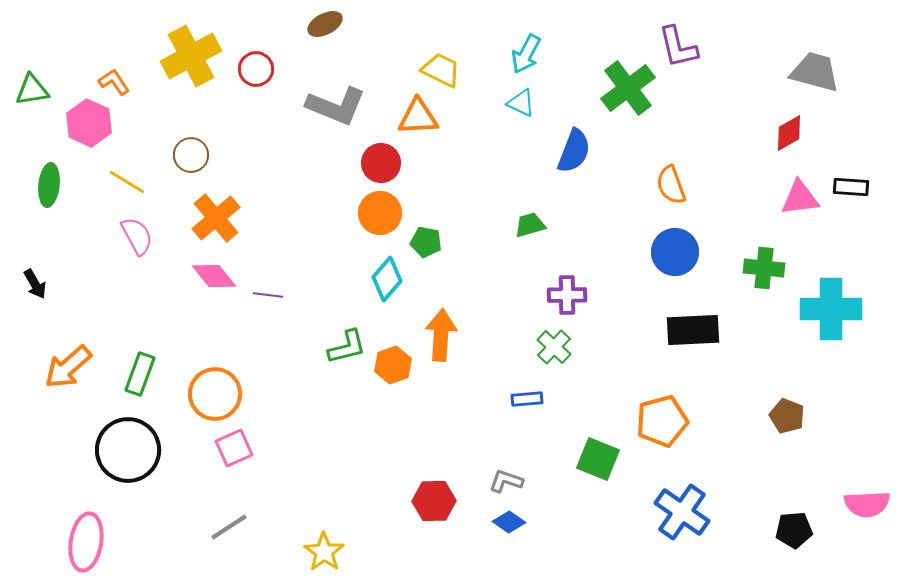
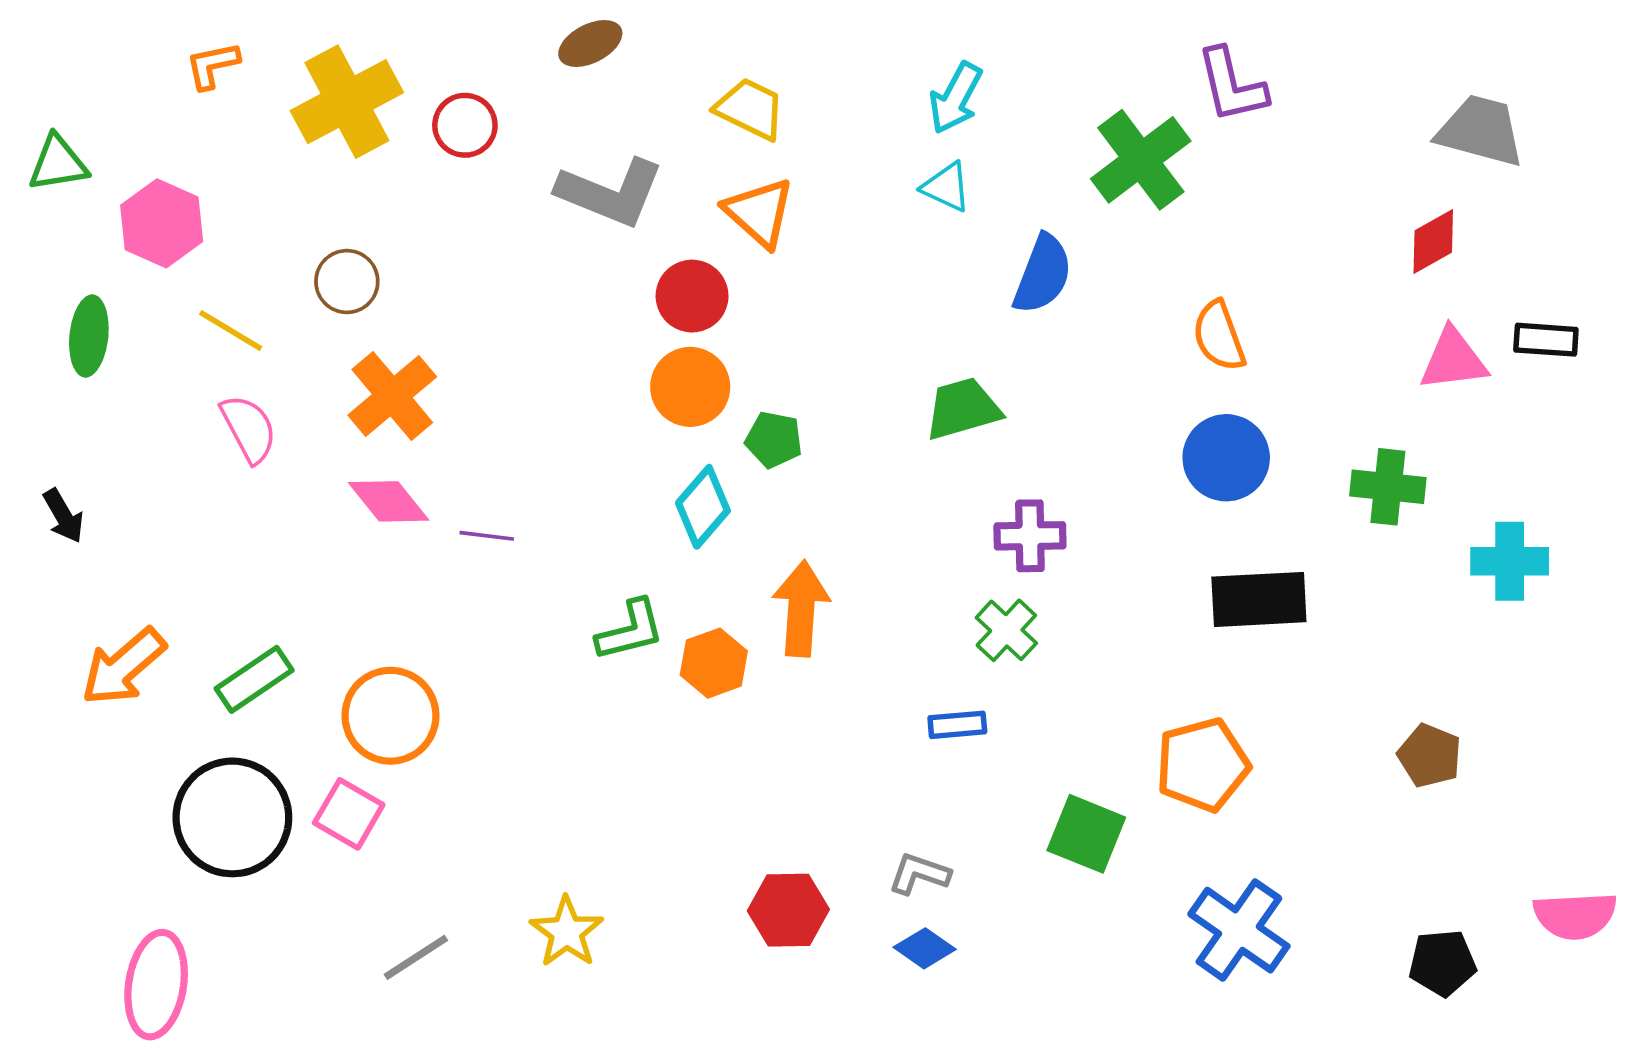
yellow trapezoid: (441, 70) -> (750, 109), moved
orange L-shape: (114, 82) -> (212, 65), moved, turned -68
orange triangle: (418, 117) -> (759, 212), turned 45
green trapezoid: (530, 225) -> (963, 409), size x1.4
cyan cross: (831, 309) -> (1510, 561), size x0.7
green rectangle: (140, 374) -> (254, 679), turned 36
pink square: (234, 448) -> (349, 814), moved, turned -36
yellow star: (324, 552) -> (567, 932), moved

